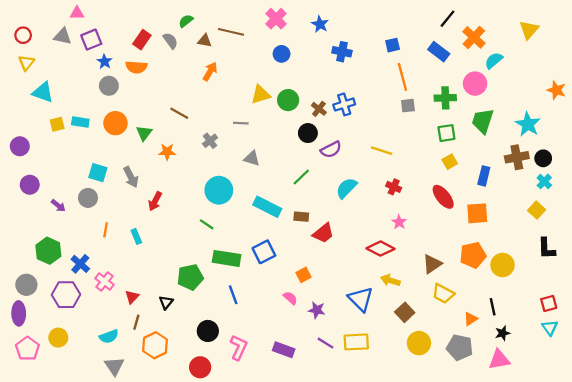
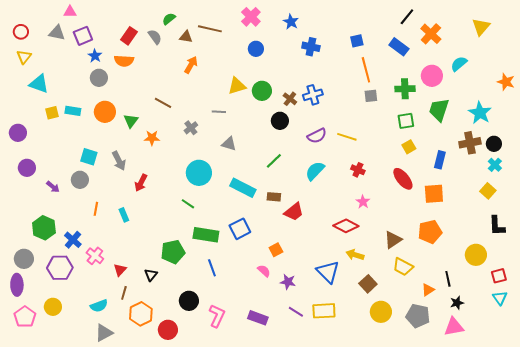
cyan semicircle: (494, 60) -> (459, 64), moved
purple semicircle: (331, 150) -> (317, 136), moved
yellow circle: (503, 265) -> (476, 255), moved
gray triangle: (114, 366) -> (104, 333), turned 36
red circle: (200, 367) -> (168, 330), moved

